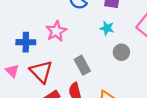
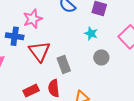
pink star: (56, 31) -> (33, 19), moved
red triangle: (41, 72) -> (40, 51), moved

